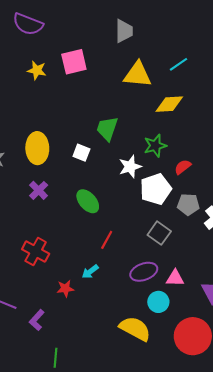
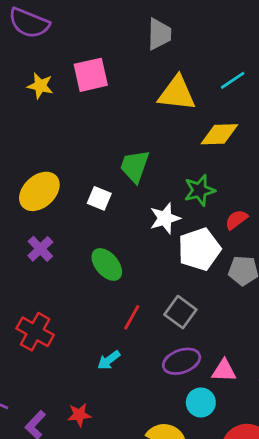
yellow ellipse: (37, 148) -> (39, 191), turned 48
gray square: (159, 233) -> (180, 312), moved
red star: (65, 289) -> (79, 415), moved

